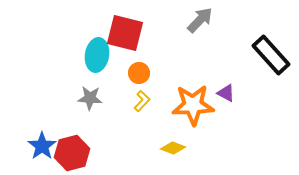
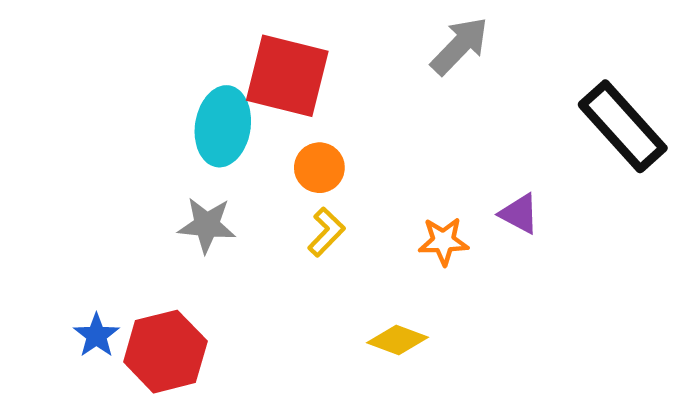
orange star: (193, 105) -> (443, 241), size x0.5
blue star: (42, 146) -> (96, 335), size x0.7

